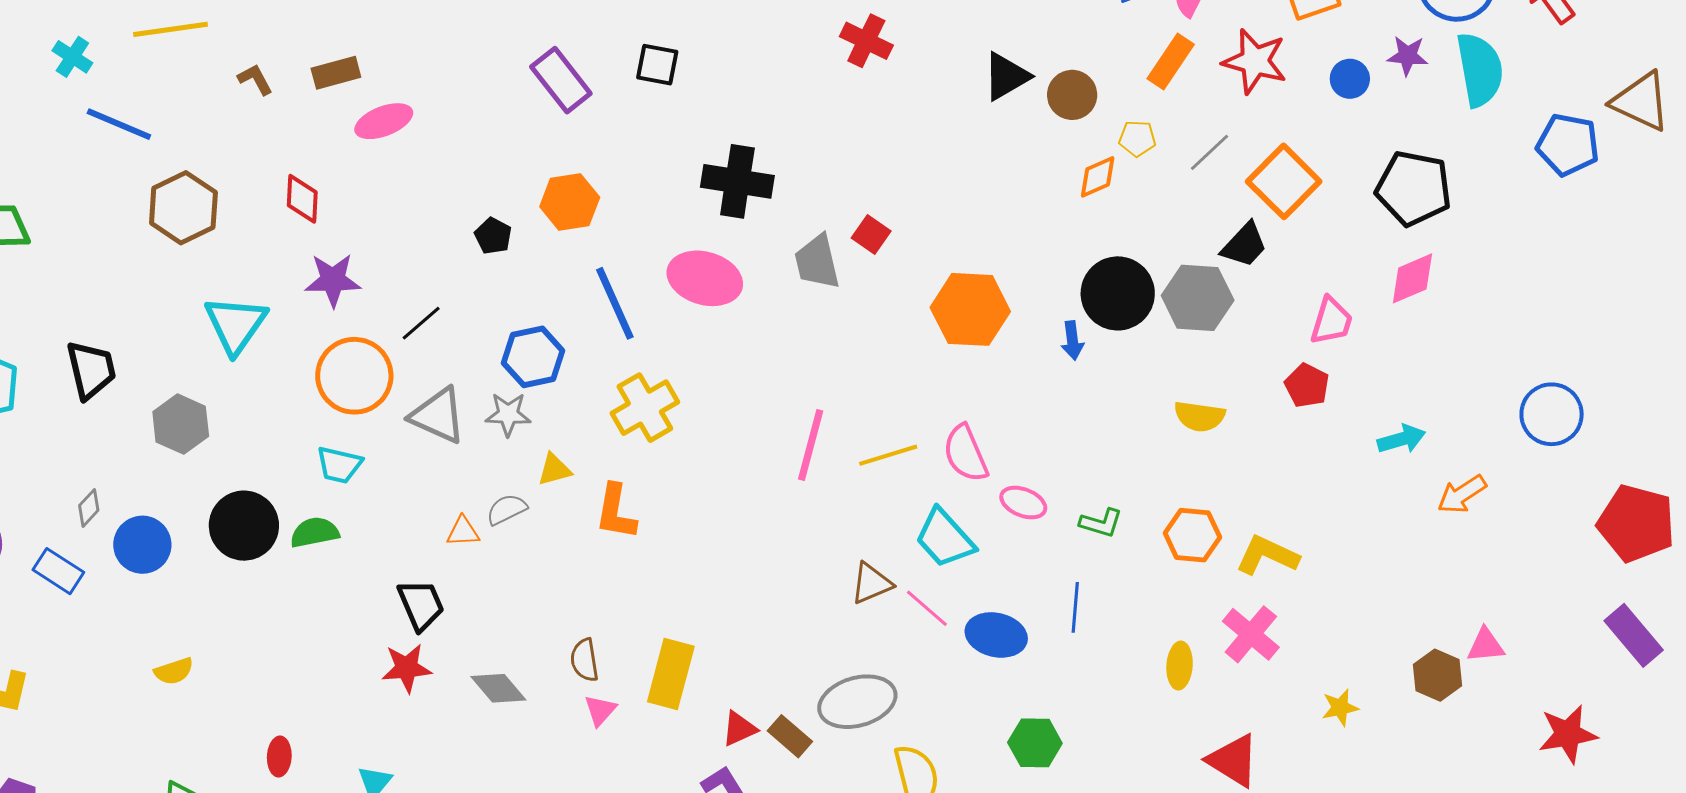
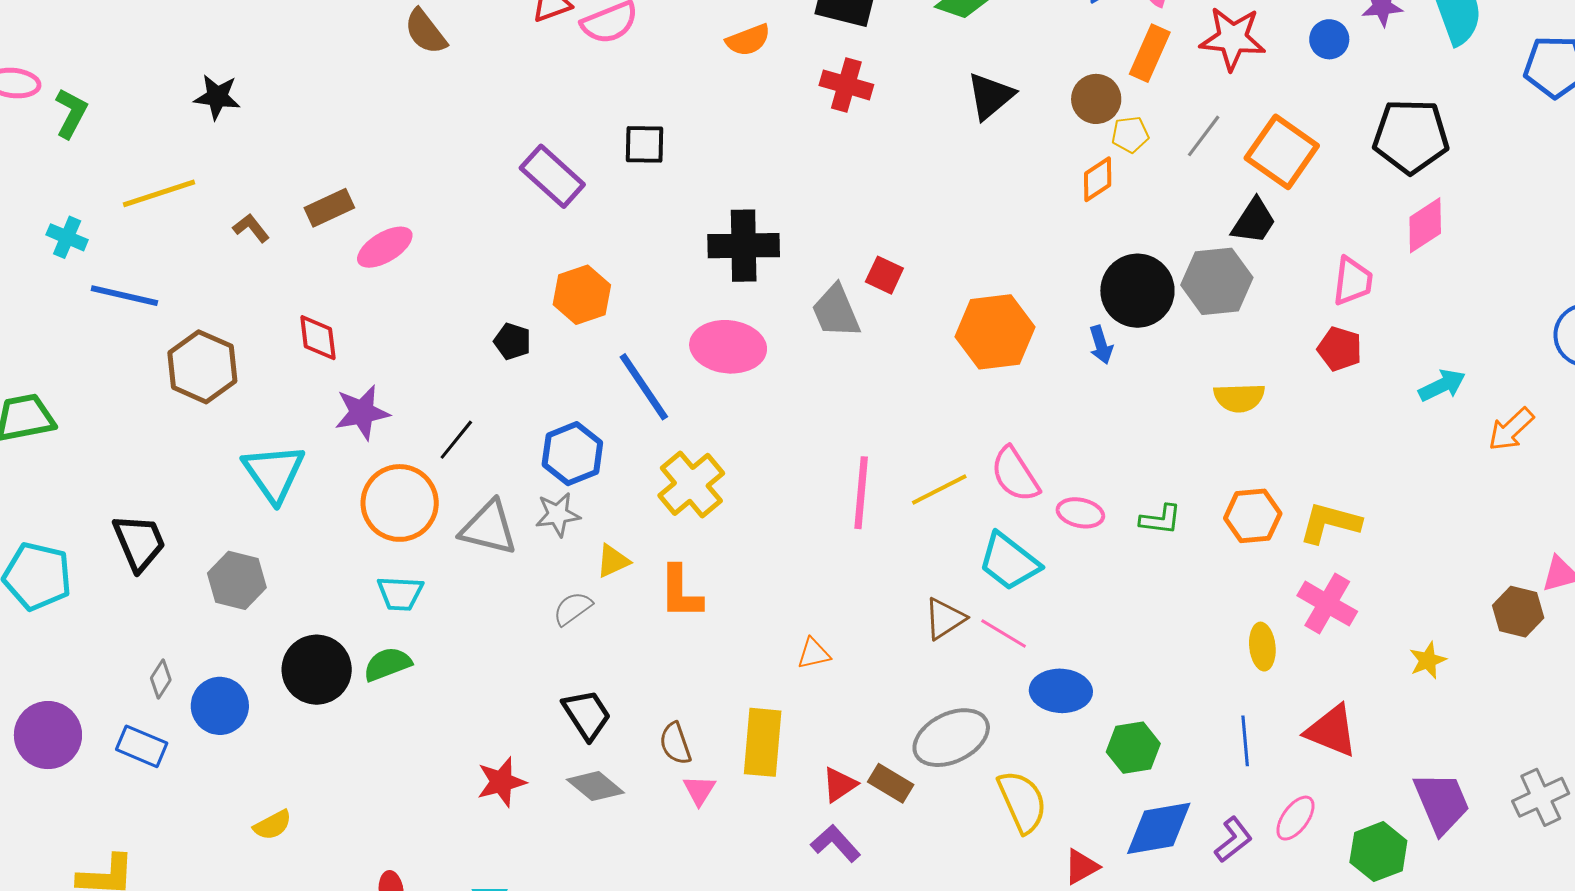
brown circle: (1072, 95) -> (1096, 99), moved
orange triangle: (463, 531) -> (814, 654), moved
black trapezoid: (421, 605) -> (587, 715), moved
blue line: (1075, 607) -> (1245, 741), moved
blue ellipse: (996, 635) -> (1061, 691), moved

